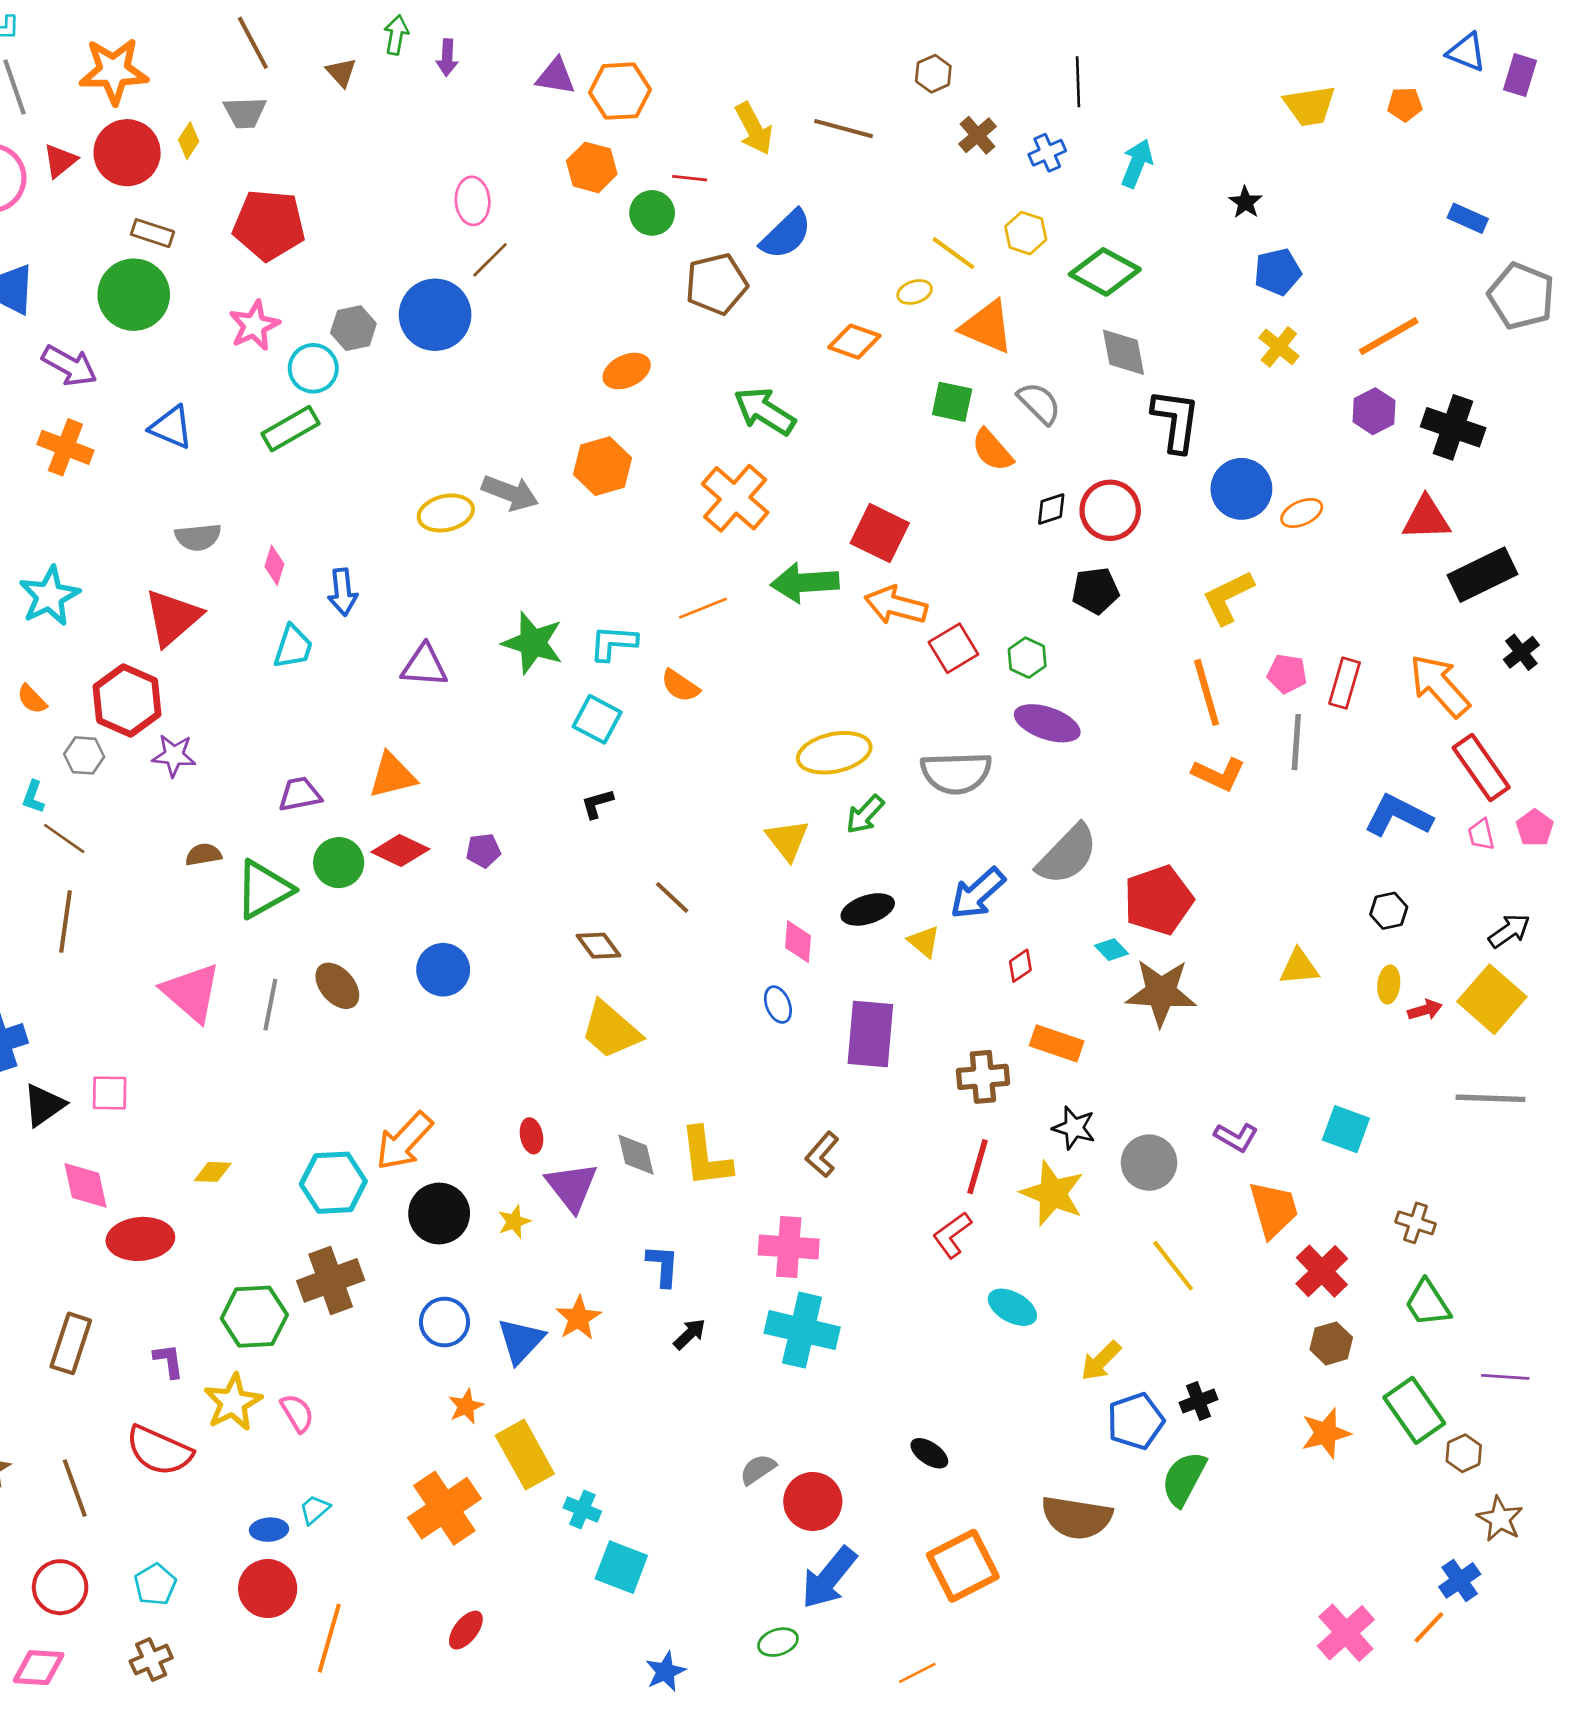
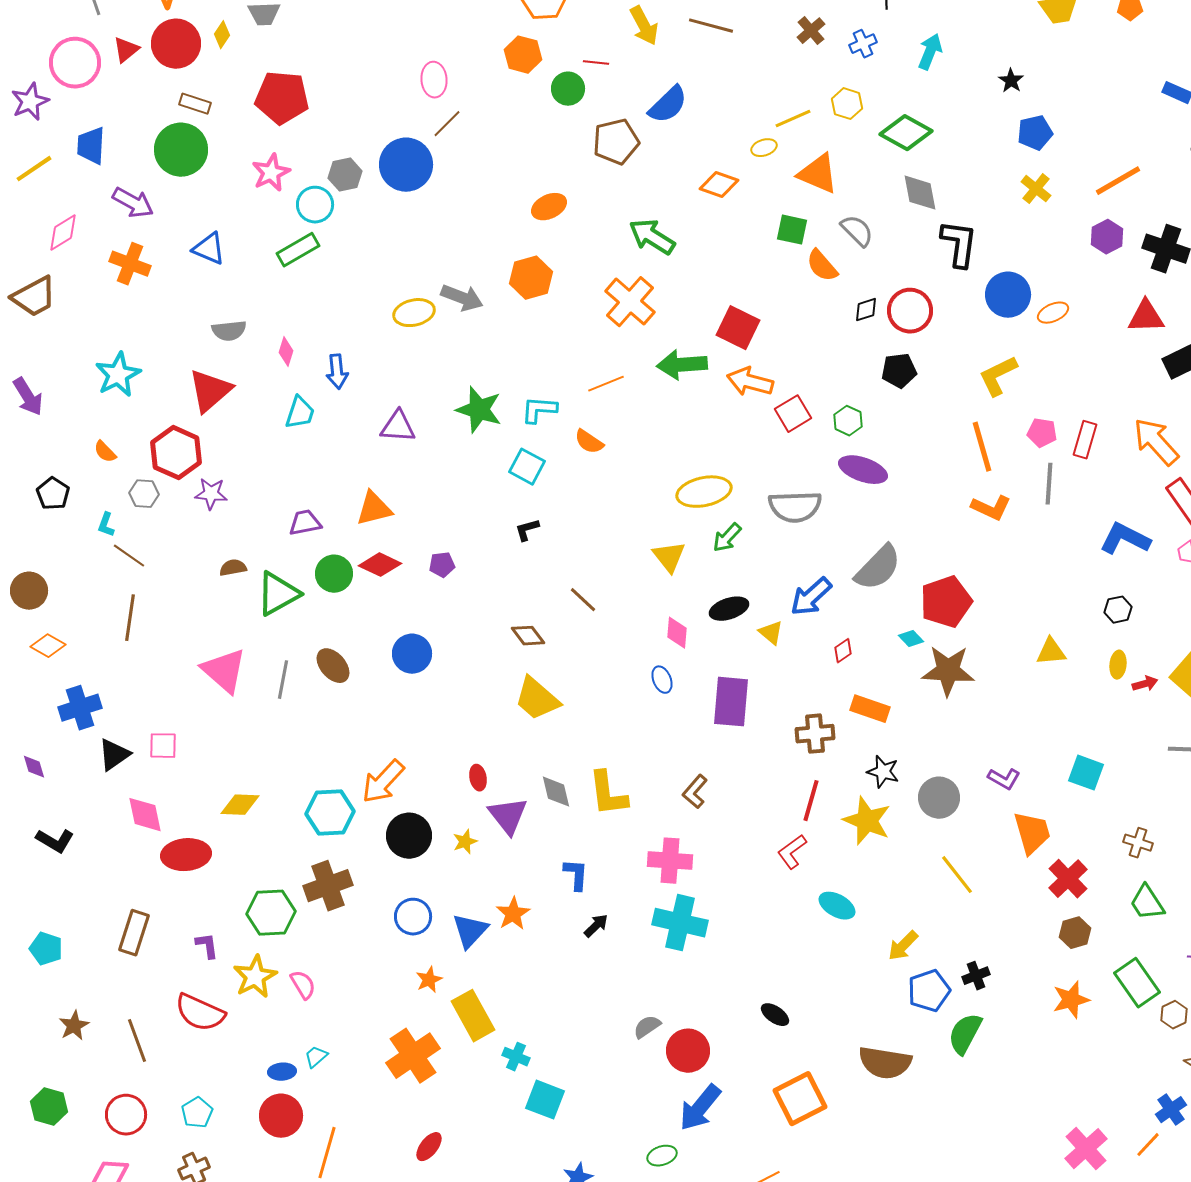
yellow line: (953, 253) -> (793, 119), turned -60
yellow diamond: (213, 1172) -> (240, 805), size x1.4

